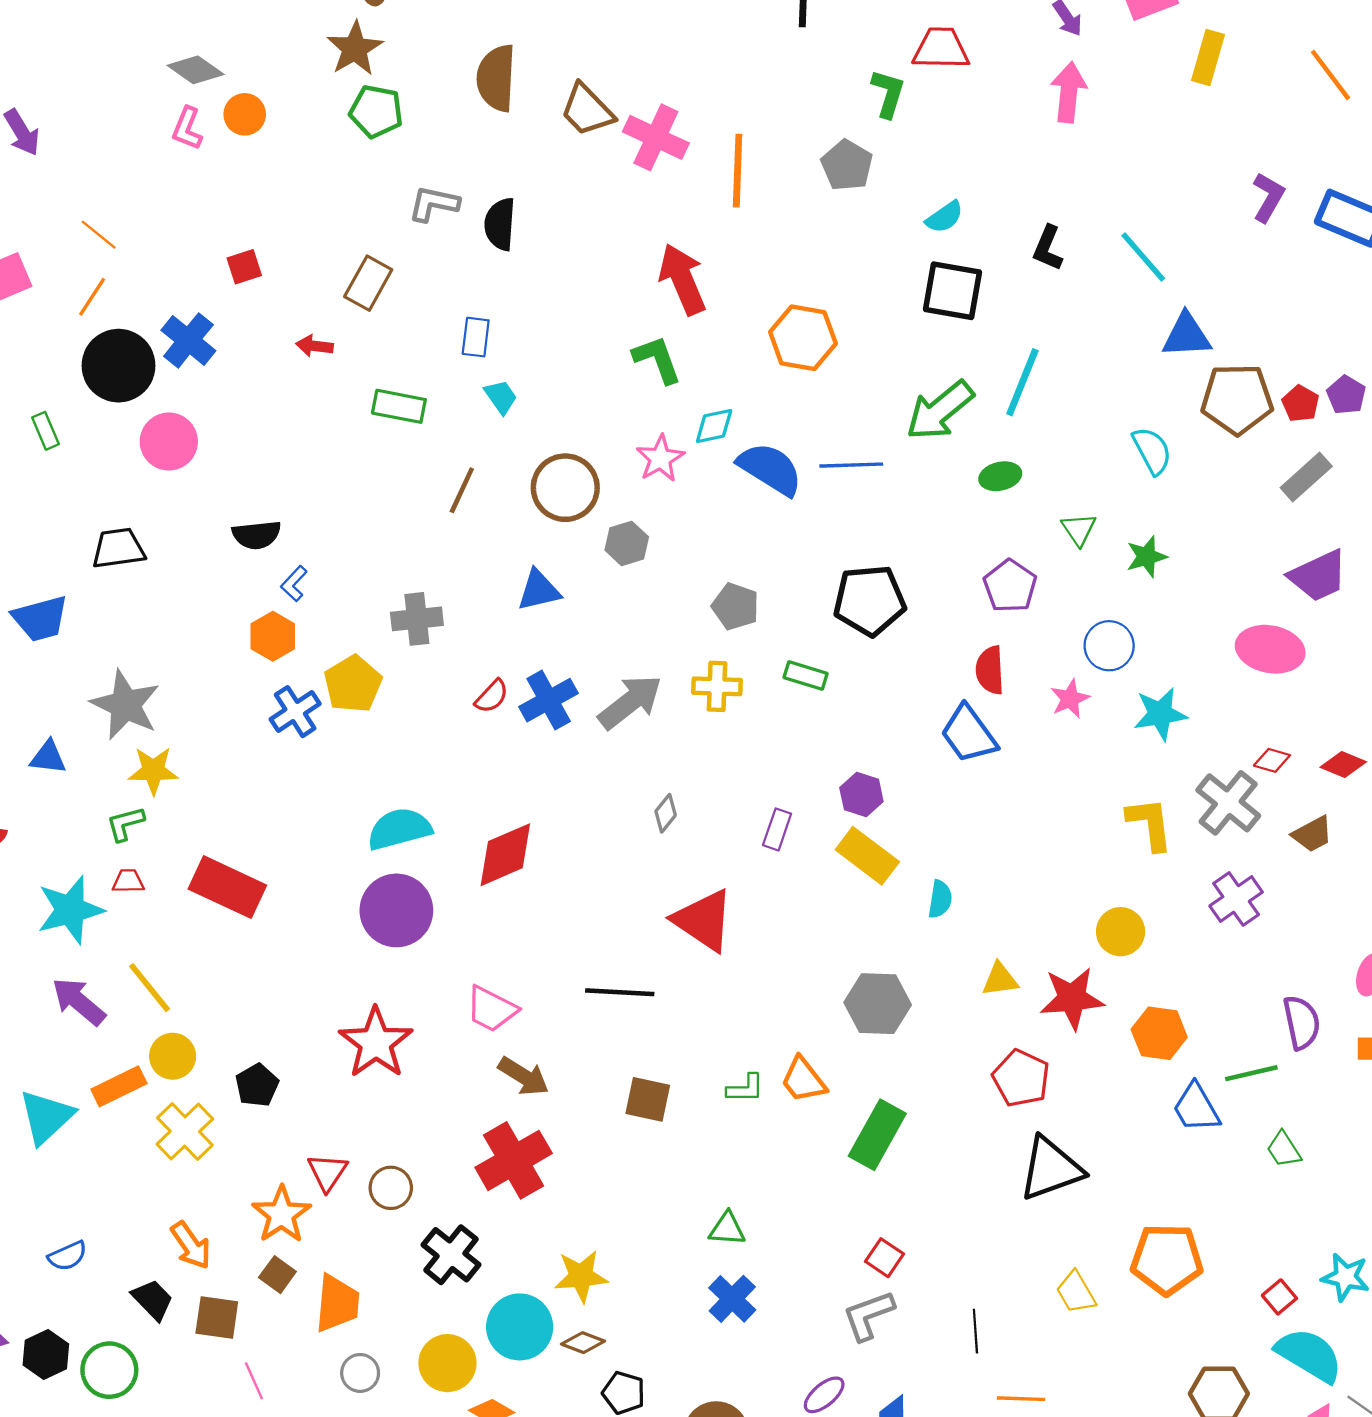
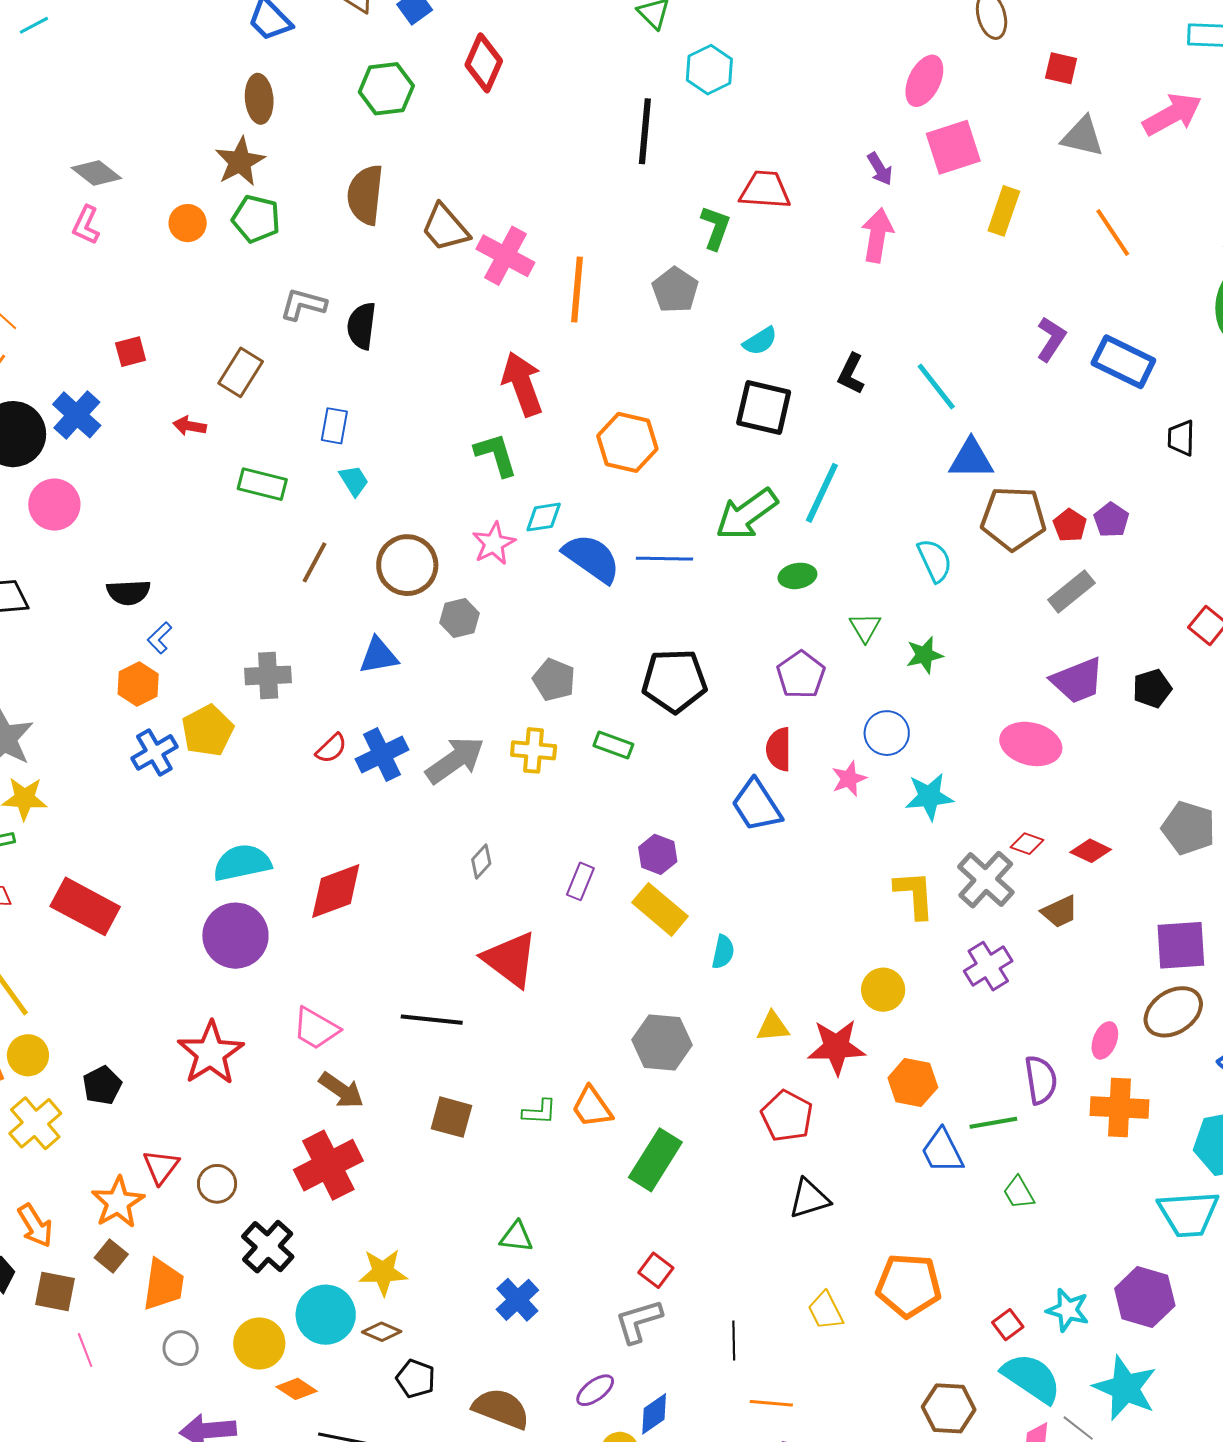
orange circle: (245, 114) -> (188, 223), moved
black triangle: (1051, 1169) -> (809, 1199), size x0.7

